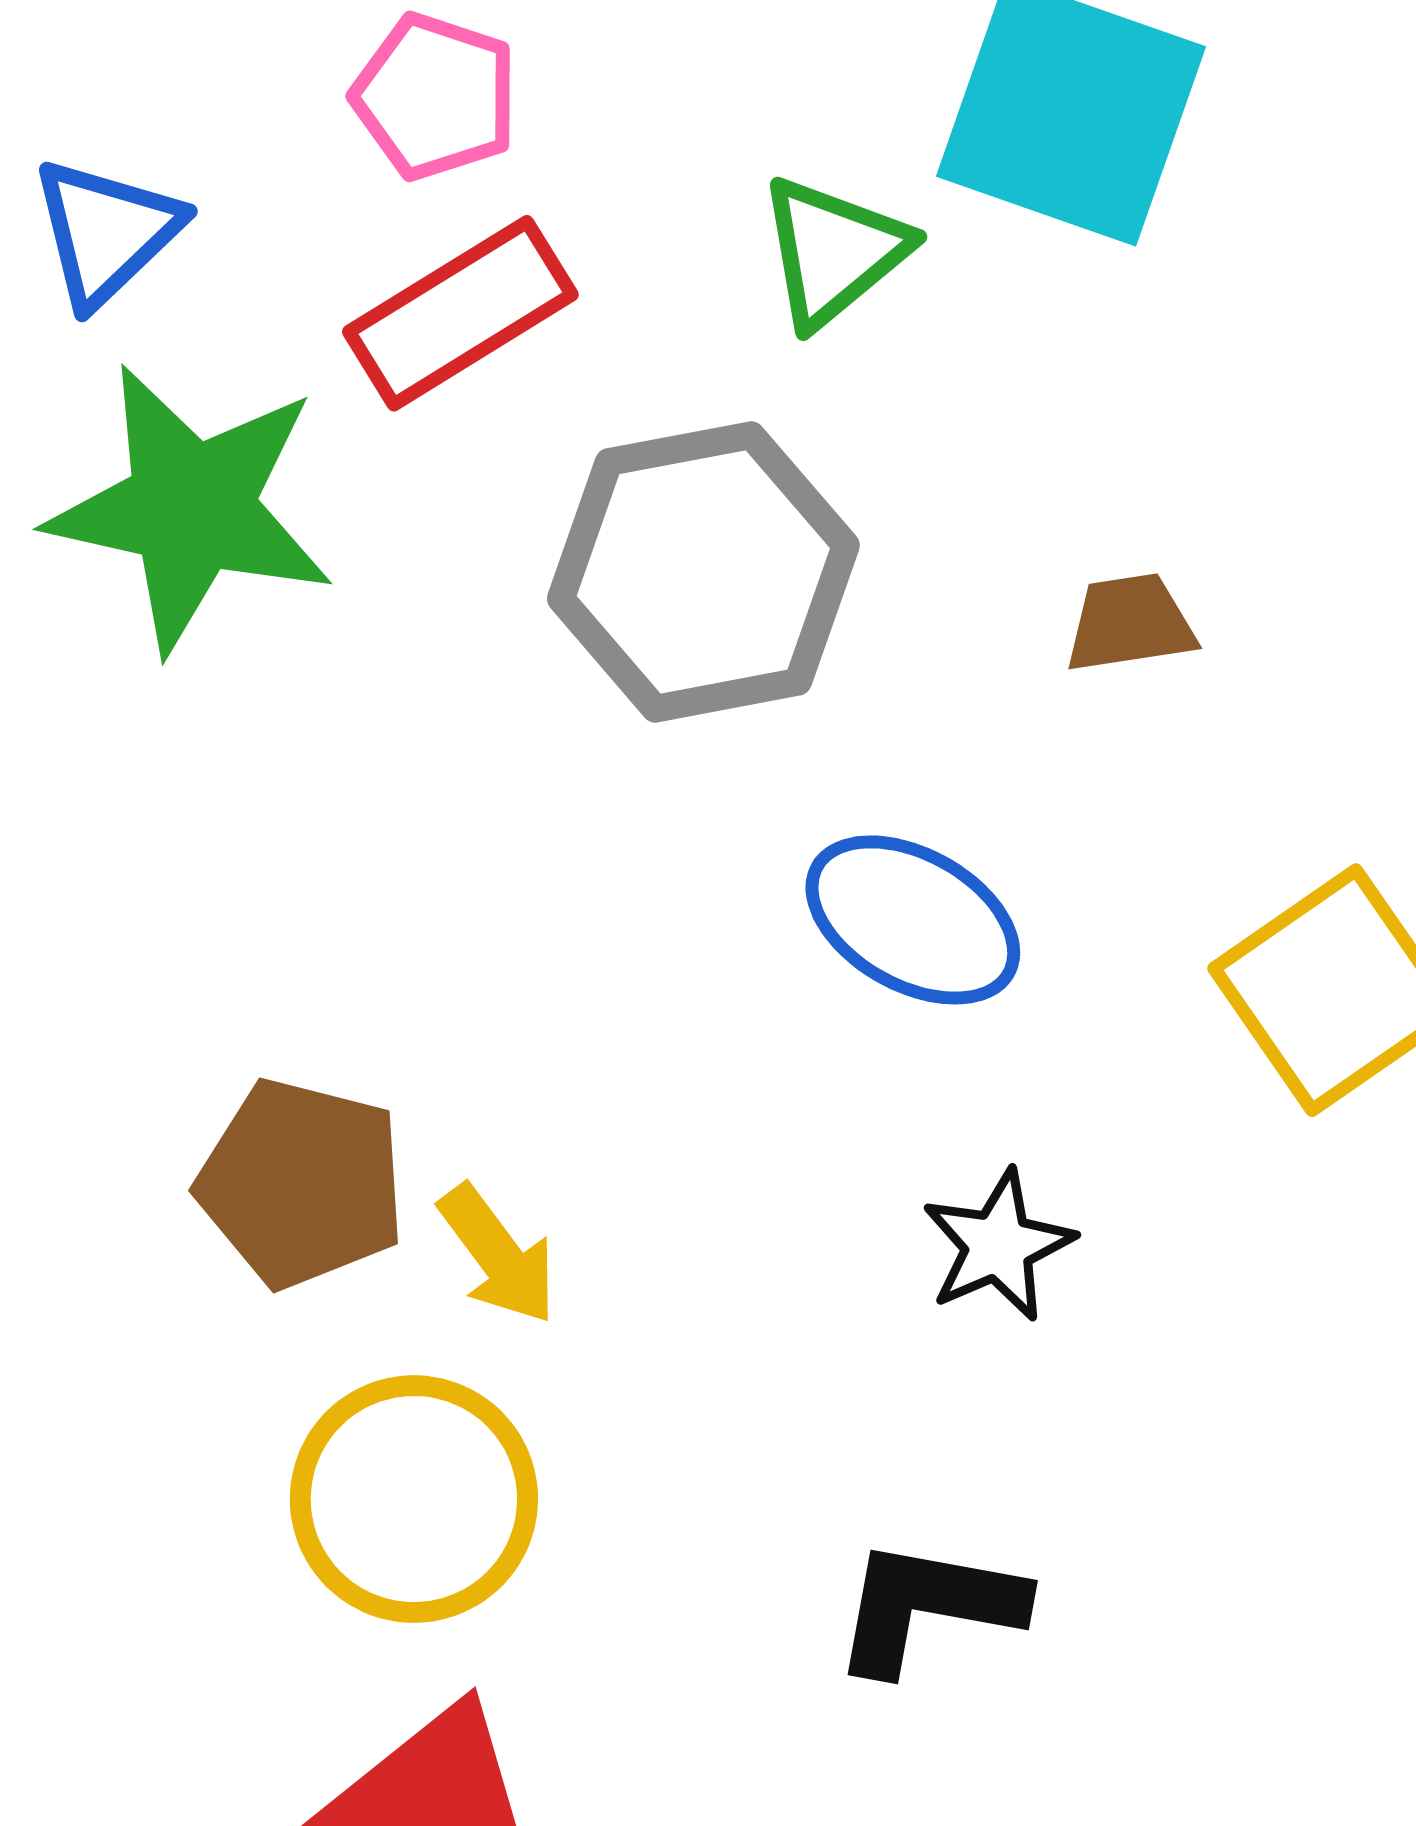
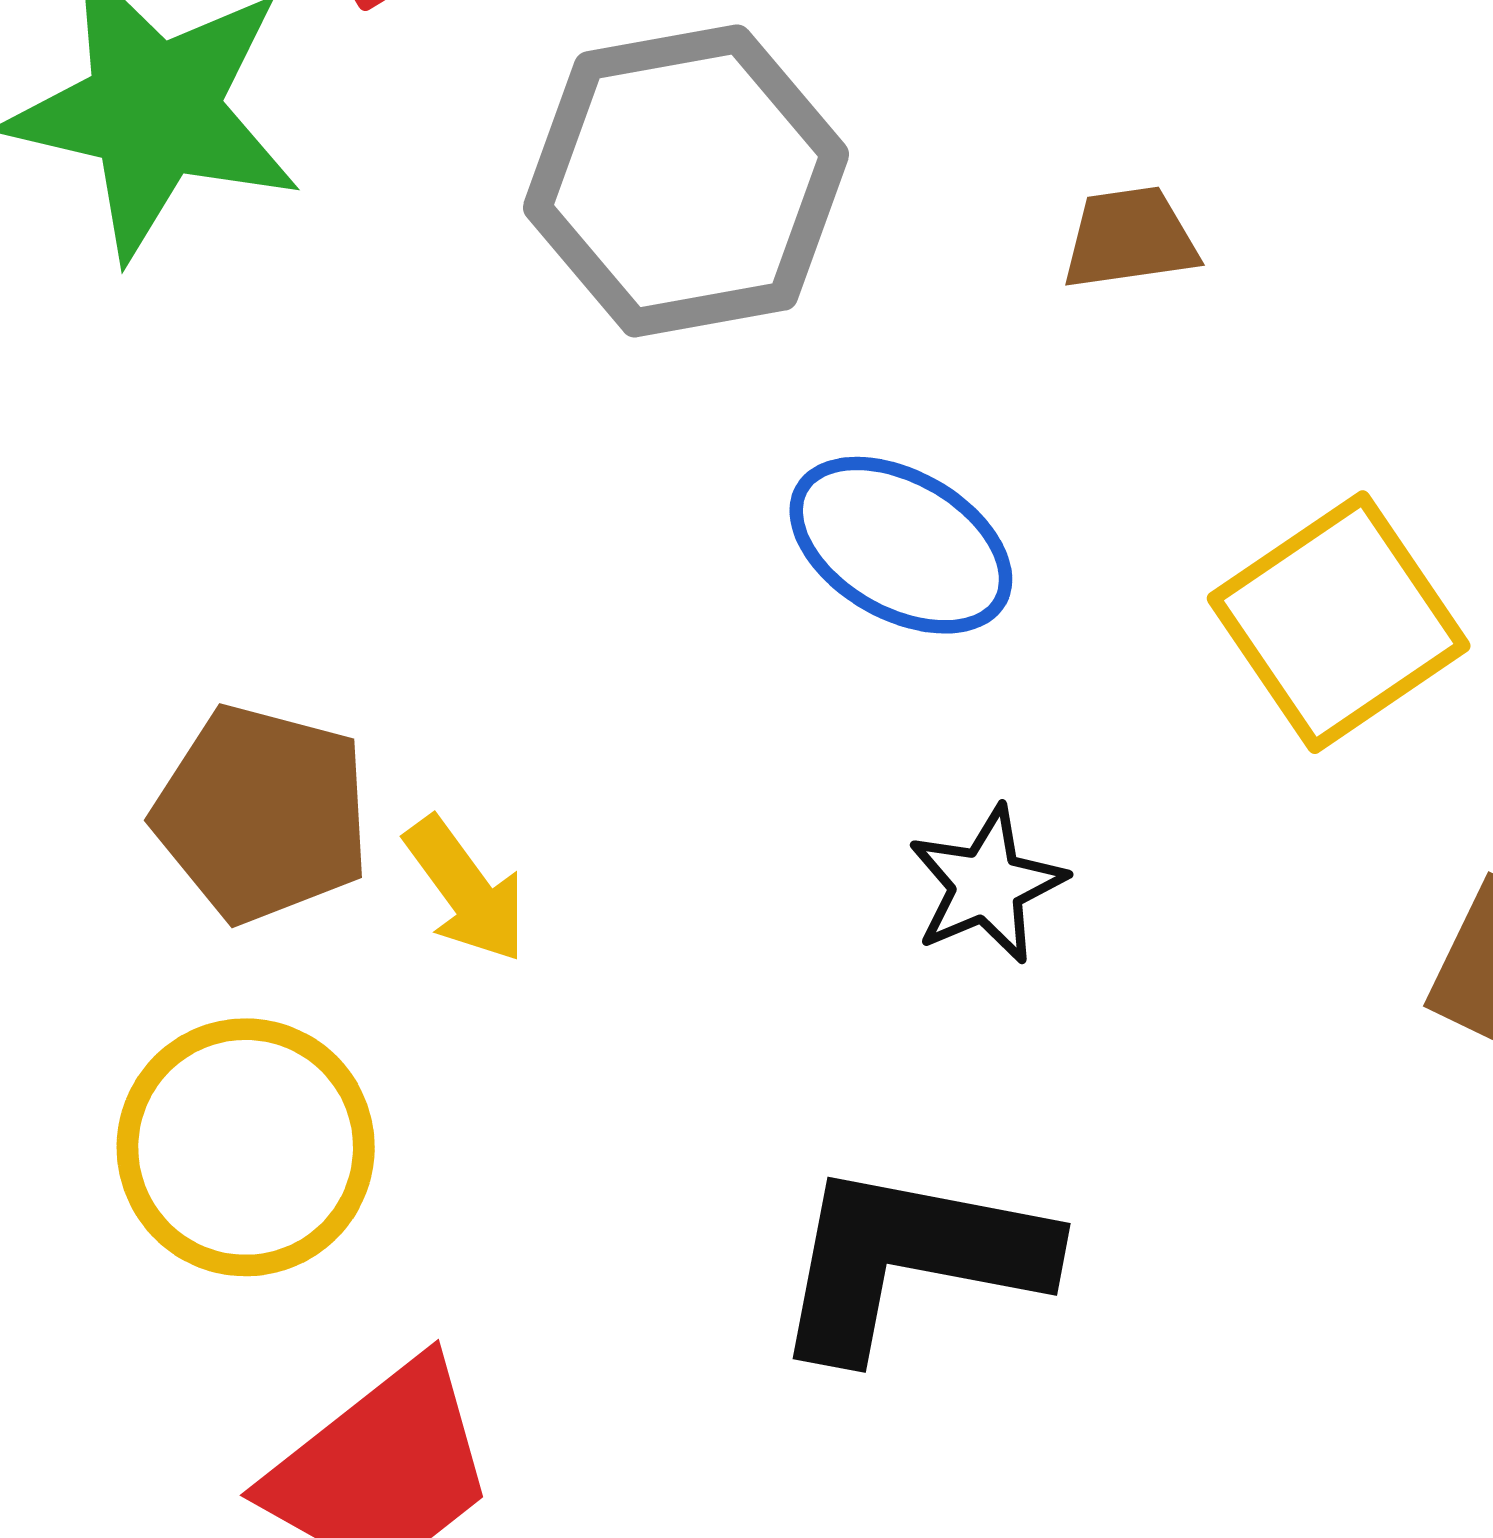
yellow circle: (414, 1499) -> (246, 1147), moved
black L-shape: (928, 1606) -> (910, 1260), size x1.4

